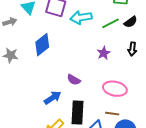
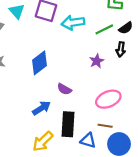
blue diamond: (42, 45) -> (39, 63), moved
black arrow: (132, 49) -> (121, 49), moved
pink ellipse: (115, 89) -> (108, 99), turned -35

